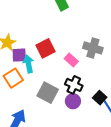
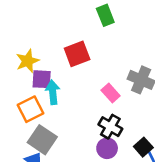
red square: (46, 48) -> (77, 54), moved
gray square: (48, 93) -> (42, 140), moved

